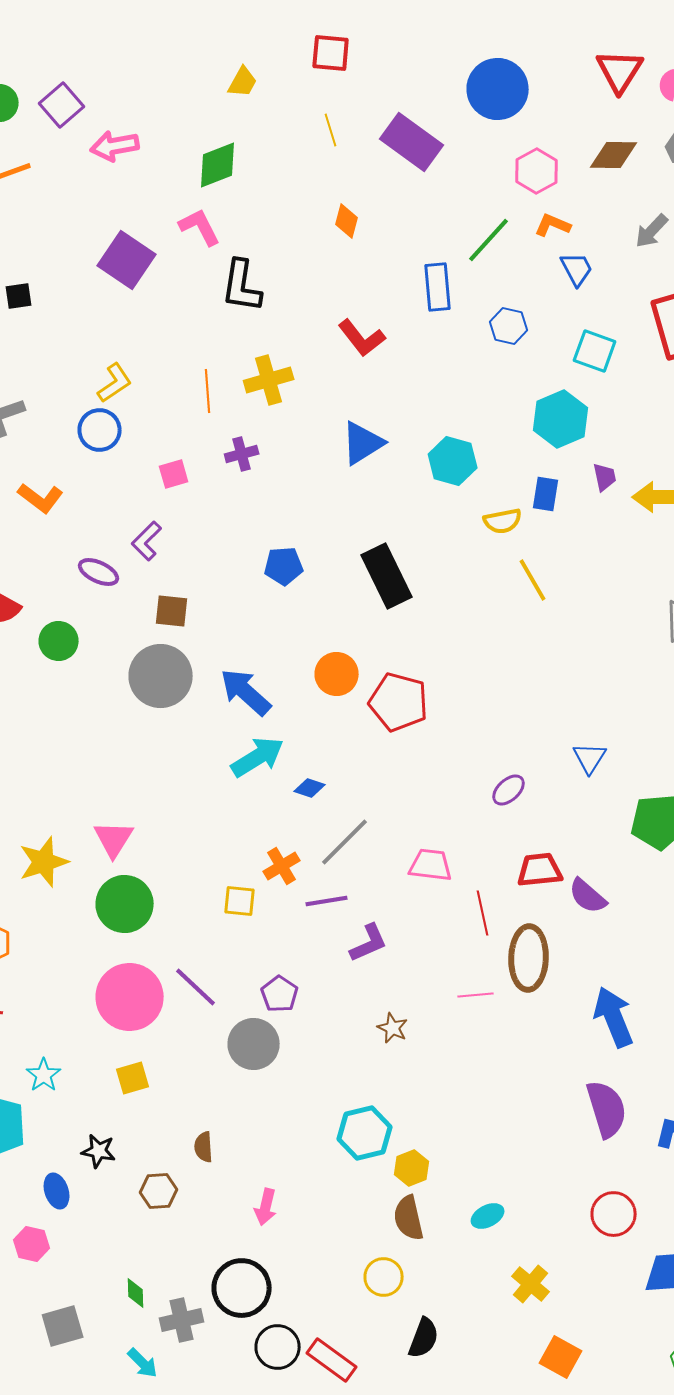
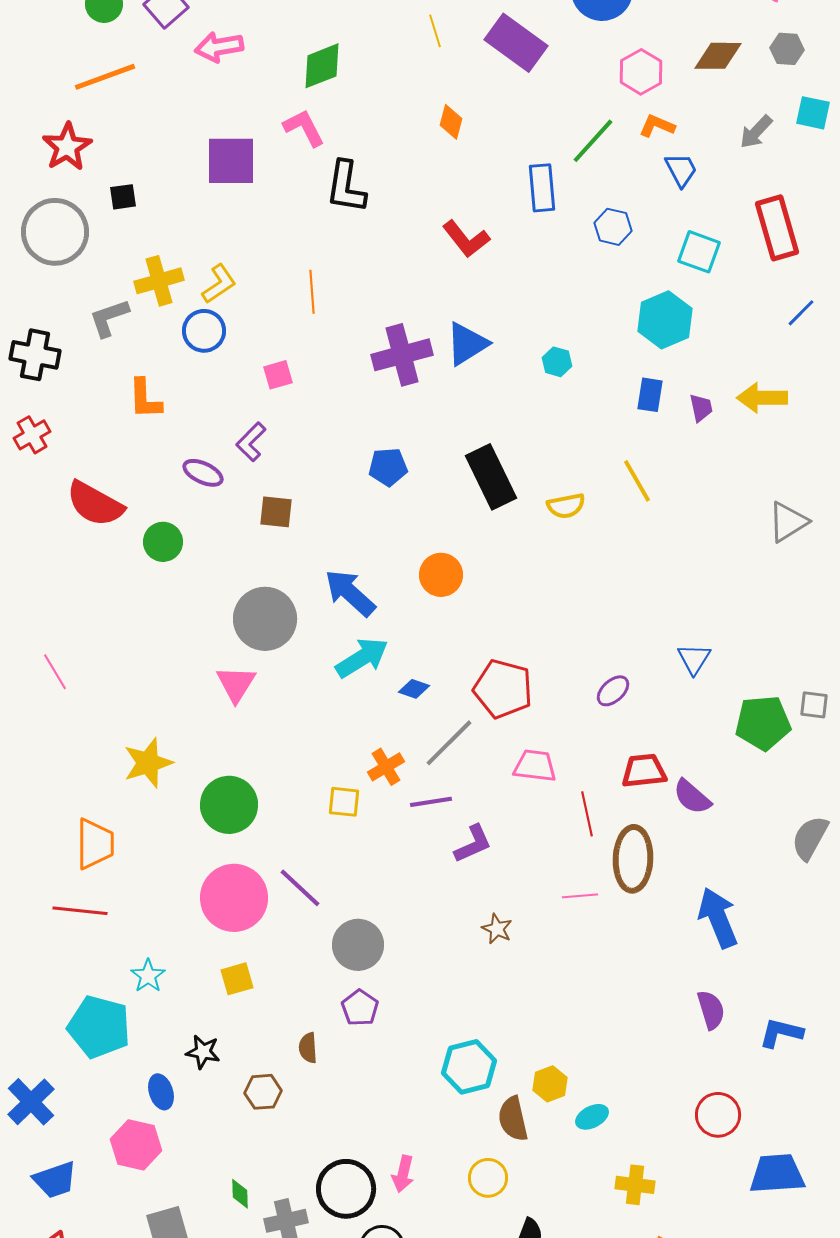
purple square: (127, 260) -> (231, 161), turned -34
yellow cross: (269, 380) -> (159, 281), moved
purple cross: (242, 454) -> (402, 355), moved, size x1.8
cyan hexagon: (453, 461) -> (557, 362), size x0.6
purple trapezoid: (605, 477) -> (701, 408), moved
orange L-shape: (41, 498) -> (145, 399), turned 51
yellow semicircle: (503, 521) -> (566, 506), moved
gray circle: (161, 676) -> (265, 619), moved
red pentagon: (399, 702) -> (503, 689), moved
pink triangle: (114, 839) -> (236, 684), moved
purple pentagon: (280, 994) -> (360, 1008), moved
purple semicircle: (607, 1109) -> (711, 1010), size x0.7
cyan hexagon: (365, 1133) -> (469, 1067), moved
yellow hexagon: (412, 1168) -> (550, 1084), moved
pink arrow: (266, 1207) -> (403, 1174), moved
pink hexagon: (32, 1244) -> (136, 1145), size x1.4
yellow cross: (531, 1284) -> (635, 1185), turned -33

